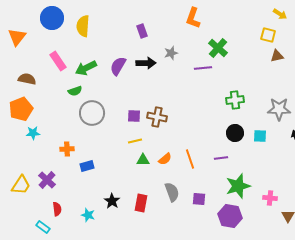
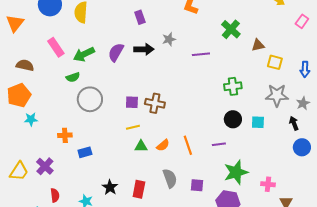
yellow square: (268, 35) -> (275, 62), moved
green cross: (218, 48) -> (231, 29), moved
brown triangle: (277, 56) -> (258, 45), moved

